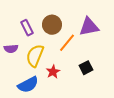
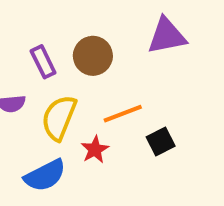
purple triangle: (89, 27) -> (167, 36), moved
orange line: (67, 43) -> (123, 114), moved, turned 30

